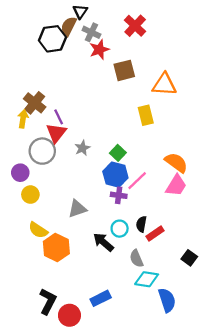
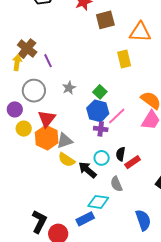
red triangle: (56, 133) -> (47, 119), moved
yellow semicircle: (38, 230) -> (67, 160), moved
orange hexagon: (56, 247) -> (47, 138), moved
cyan diamond: (147, 279) -> (98, 202), moved

